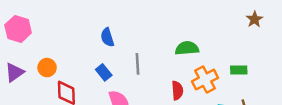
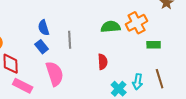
blue semicircle: (107, 37) -> (44, 28), moved
orange cross: (205, 80) -> (137, 23), moved

